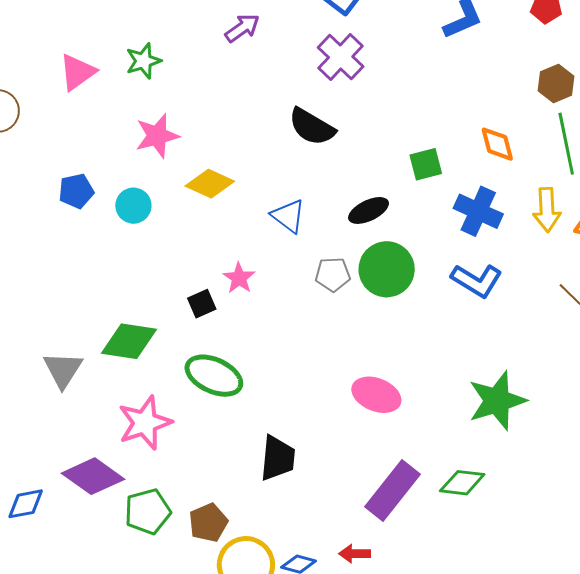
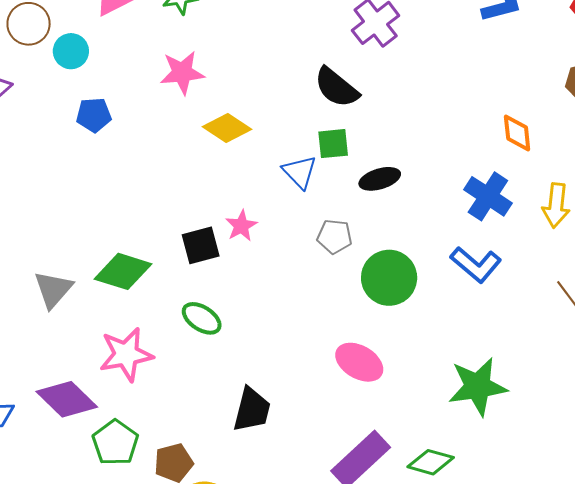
green square: (426, 164) -> (333, 144), moved
cyan circle: (133, 206) -> (71, 51), moved
green circle: (387, 269) -> (389, 278), moved
black square: (202, 304) -> (201, 245), size x1.4
green ellipse: (214, 376) -> (202, 318), size x0.7
green pentagon: (148, 512) -> (115, 443), turned -30

